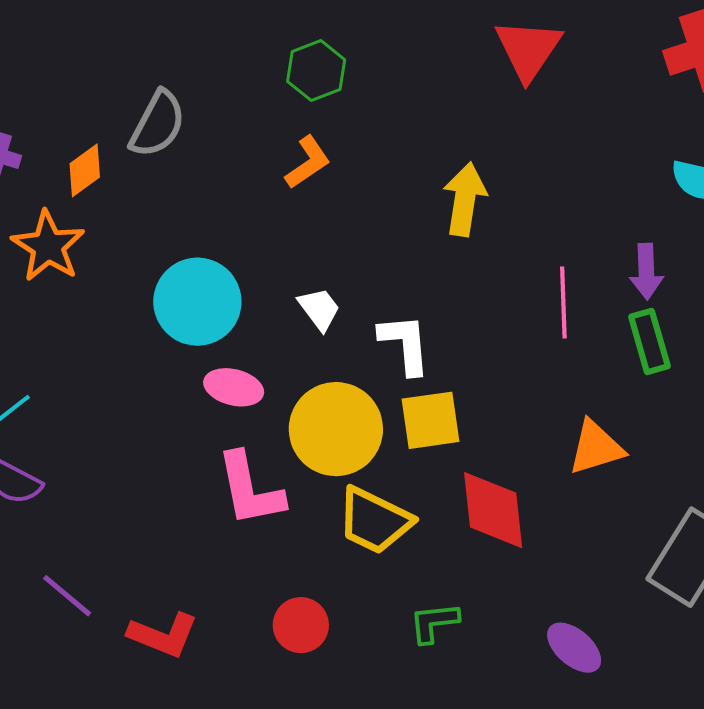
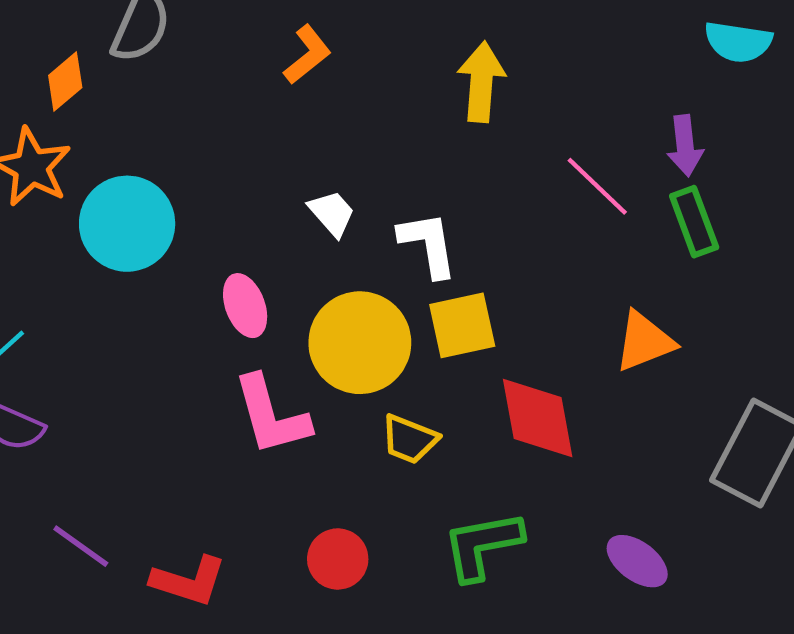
cyan circle: (197, 302) -> (127, 224), moved
pink line: (563, 302) -> (597, 186), turned -40
pink ellipse: (234, 387) -> (245, 306), turned 60
yellow trapezoid: (375, 521) -> (409, 439), size x0.7
green L-shape: (434, 623) -> (482, 545), size x1.5

